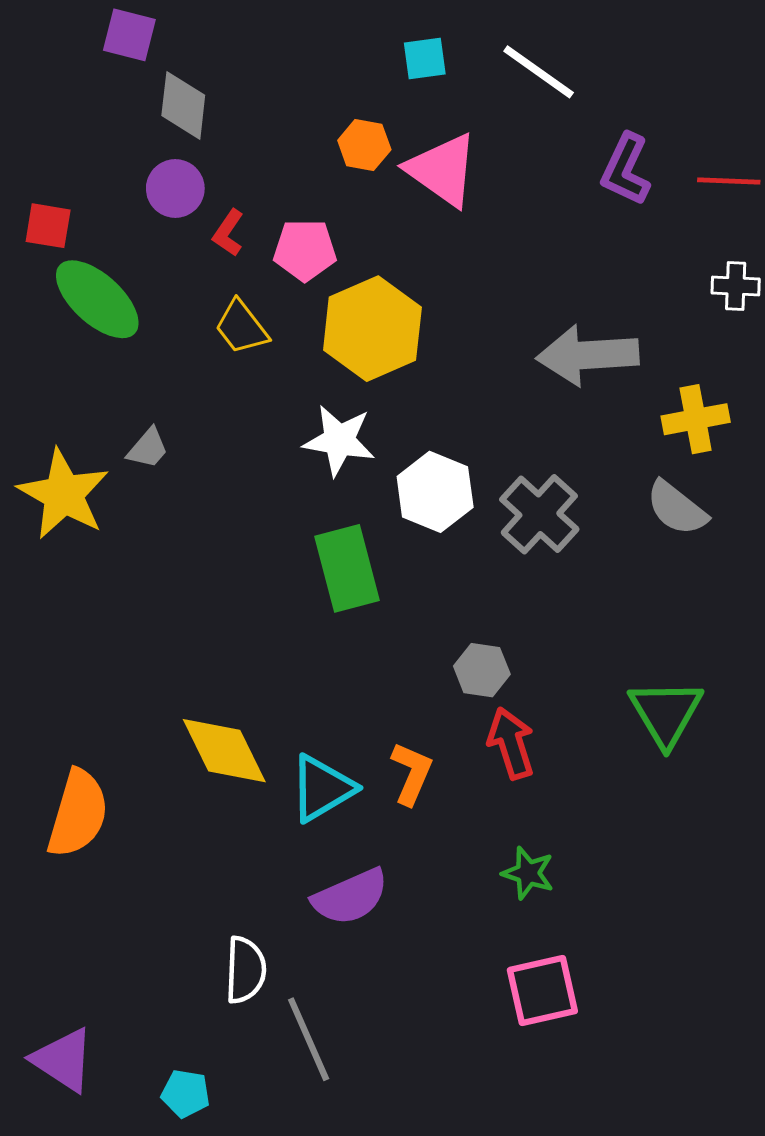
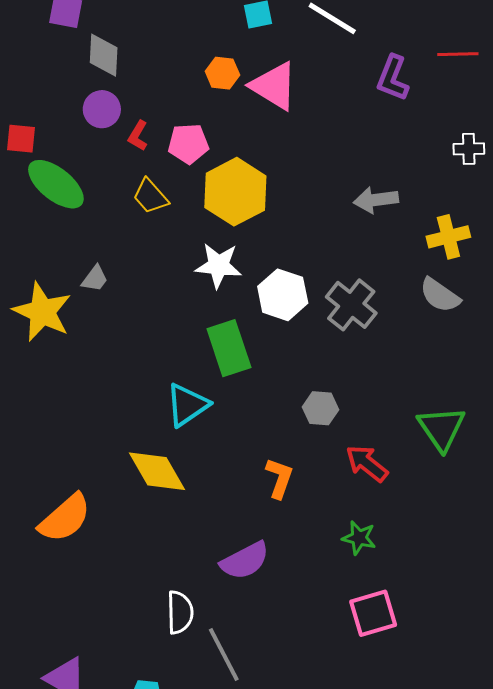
red line: (729, 181) -> (458, 54), moved
gray arrow: (588, 355) -> (376, 200), size x0.7
red arrow: (511, 743) -> (367, 463), moved, turned -30
cyan triangle: (322, 788) -> (187, 405), moved
orange semicircle: (78, 814) -> (65, 518), turned 36

